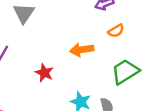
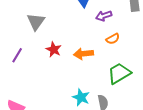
red star: (44, 73) -> (54, 50), moved

